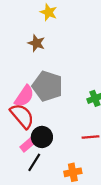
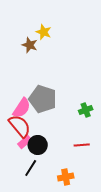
brown star: (36, 43) -> (30, 45), moved
pink rectangle: (28, 145) -> (25, 142), moved

